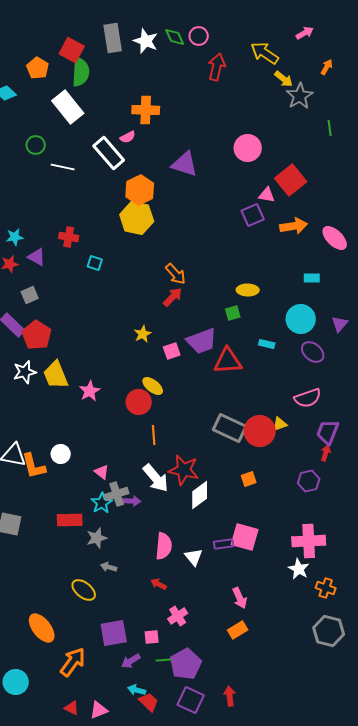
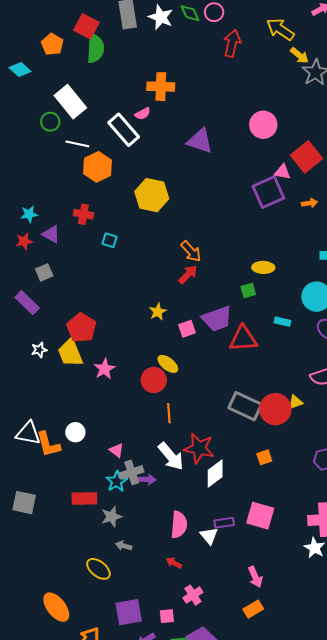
white rectangle: (68, 107) -> (70, 102), moved
orange hexagon: (140, 190) -> (97, 167), moved
purple square: (253, 215) -> (268, 192), size x1.4
orange arrow: (294, 226) -> (310, 203), size x0.6
red pentagon: (37, 335) -> (81, 328), moved
white star: (25, 372) -> (39, 350), size x0.7
purple rectangle: (224, 544) -> (224, 523), moved

